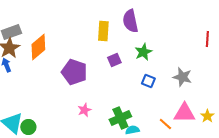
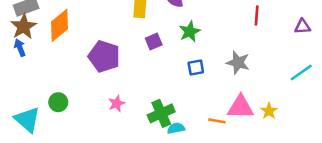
red line: (207, 39) -> (257, 15), moved
blue square: (148, 81) -> (196, 68), turned -32
orange line: (165, 124) -> (217, 121), turned -32
green circle: (28, 127) -> (58, 102), moved

